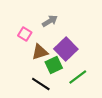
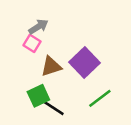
gray arrow: (50, 21) -> (38, 27), moved
green square: (54, 65) -> (38, 96), moved

